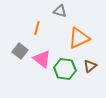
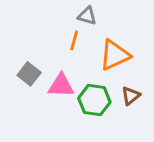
orange line: (37, 28) -> (74, 41), moved
pink triangle: (42, 59) -> (61, 86), turned -36

